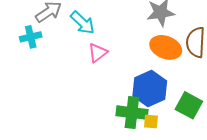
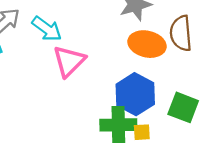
pink triangle: (98, 53) -> (69, 61), size x1.4

